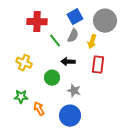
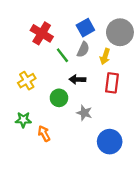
red cross: (37, 22) -> (42, 33), turned 30
yellow cross: (24, 63) -> (27, 81), turned 35
blue circle: (70, 116) -> (110, 142), moved

